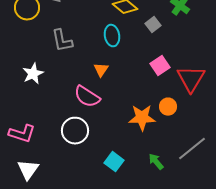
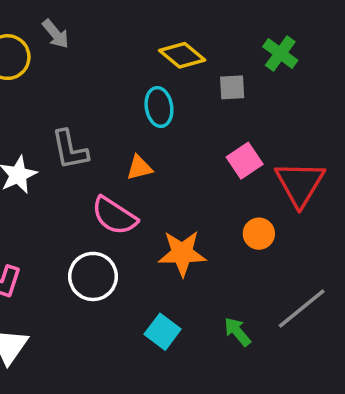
gray square: (153, 25) -> (232, 87), turned 35
gray L-shape: (62, 41) -> (70, 150), moved
orange triangle: (101, 70) -> (139, 168), turned 42
orange star: (142, 118) -> (182, 253), moved

